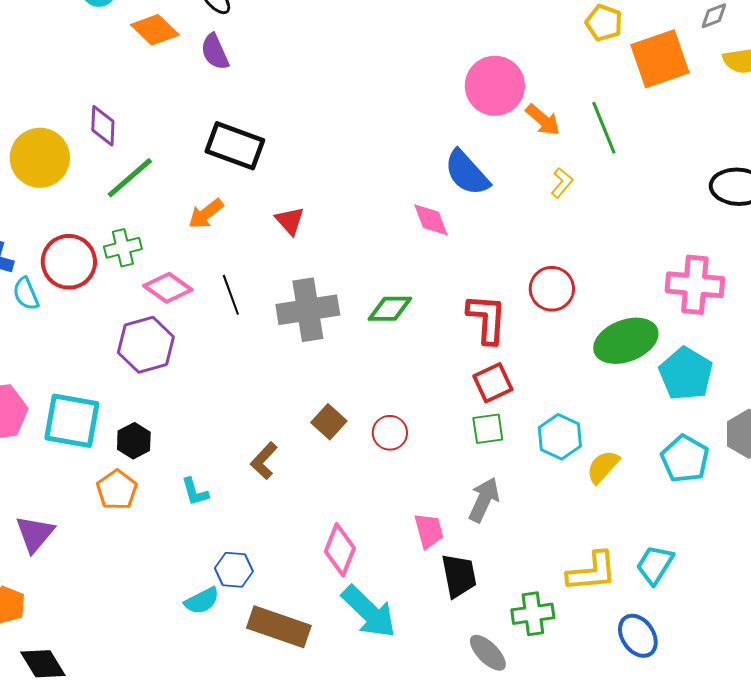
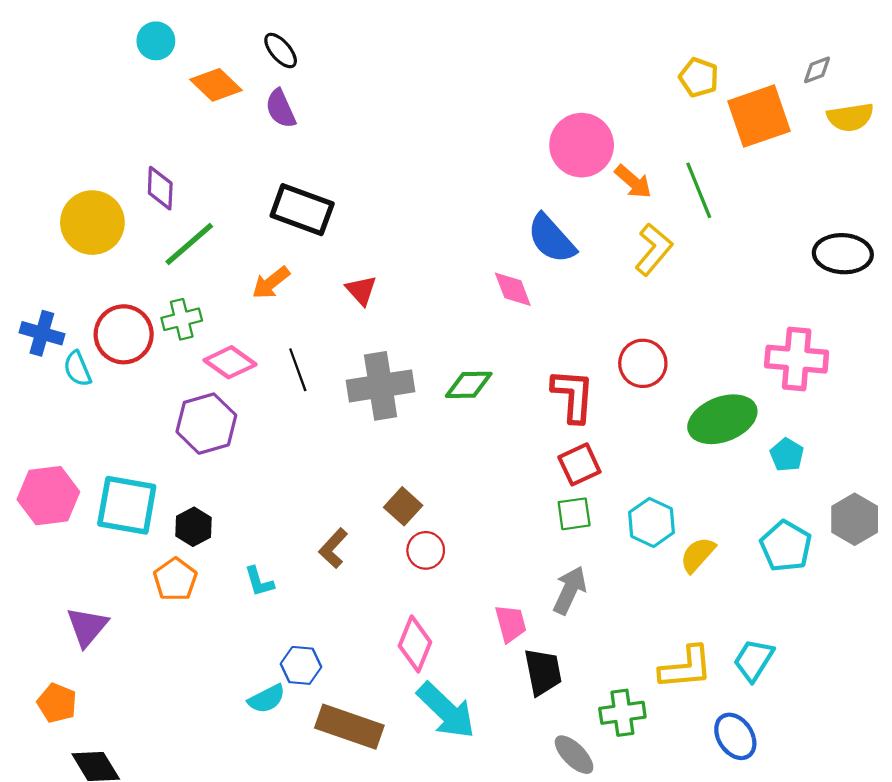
yellow L-shape: (562, 183) -> (654, 249), size x1.6
cyan pentagon: (686, 374) -> (787, 455), size x0.6
red circle: (390, 433) -> (426, 550), moved

